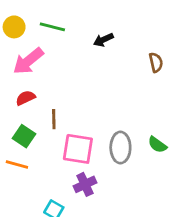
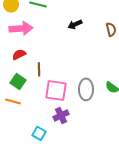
black arrow: (103, 40) -> (75, 24), moved
pink arrow: (28, 61) -> (21, 28), turned -145

